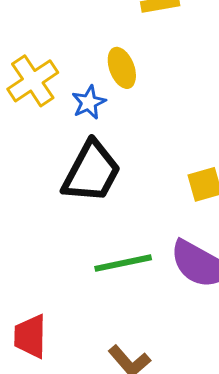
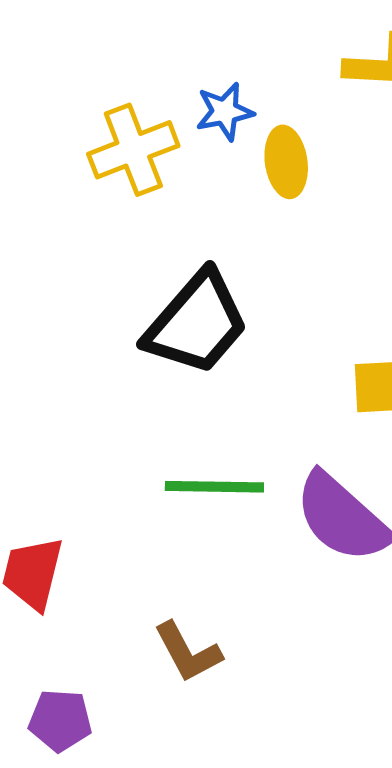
blue star: (89, 102) -> (225, 112), moved

